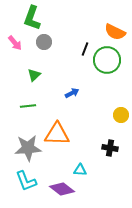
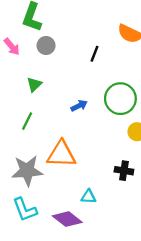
green circle: (107, 60) -> (120, 99), moved
green line: (28, 106) -> (27, 121), turned -56

